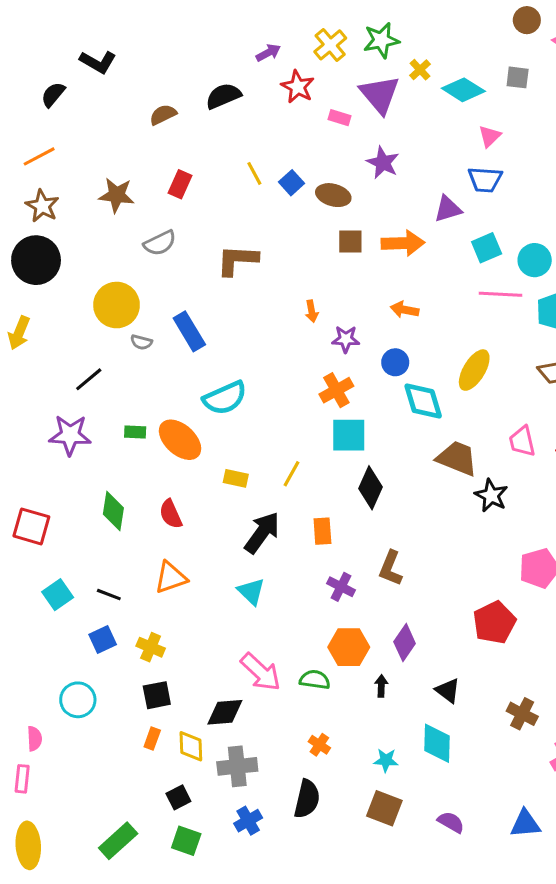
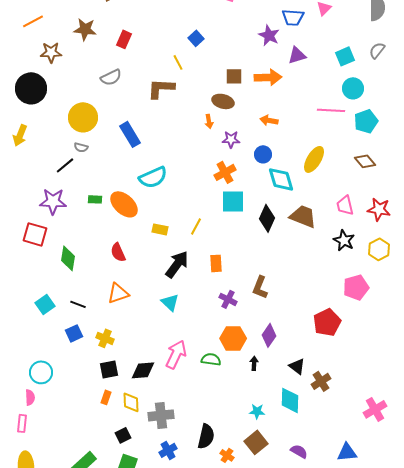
purple star: (383, 163) -> (269, 35), moved
yellow line: (254, 173) -> (178, 62), moved
blue trapezoid: (485, 180) -> (293, 17), moved
brown star: (117, 195) -> (85, 29), moved
brown ellipse: (333, 195) -> (223, 101), moved
brown star: (42, 206) -> (51, 52), moved, turned -30
cyan square: (487, 248) -> (345, 56), moved
gray semicircle: (141, 342) -> (81, 147), moved
black diamond: (370, 488) -> (267, 218), moved
black star: (491, 495) -> (344, 240), moved
green diamond: (113, 511) -> (68, 258), moved
red square: (31, 526) -> (35, 234), moved
pink arrow: (261, 672) -> (176, 354), turned -108
cyan circle: (78, 700) -> (41, 372), moved
black diamond: (225, 712) -> (143, 370), moved
brown cross: (522, 714) -> (321, 381), moved, turned 30
orange cross: (319, 745) -> (227, 455), moved
brown square: (384, 808) -> (256, 442), turned 30

